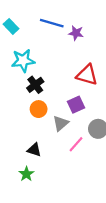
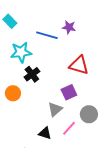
blue line: (52, 23) -> (47, 35), moved
orange circle: (39, 109) -> (13, 93), moved
black triangle: (34, 150) -> (45, 133), moved

